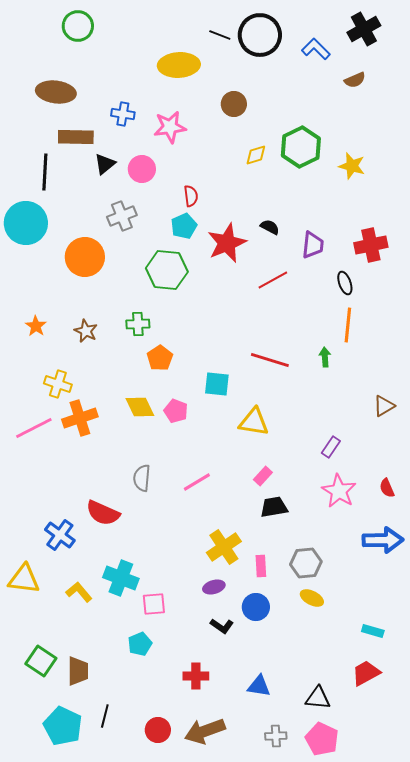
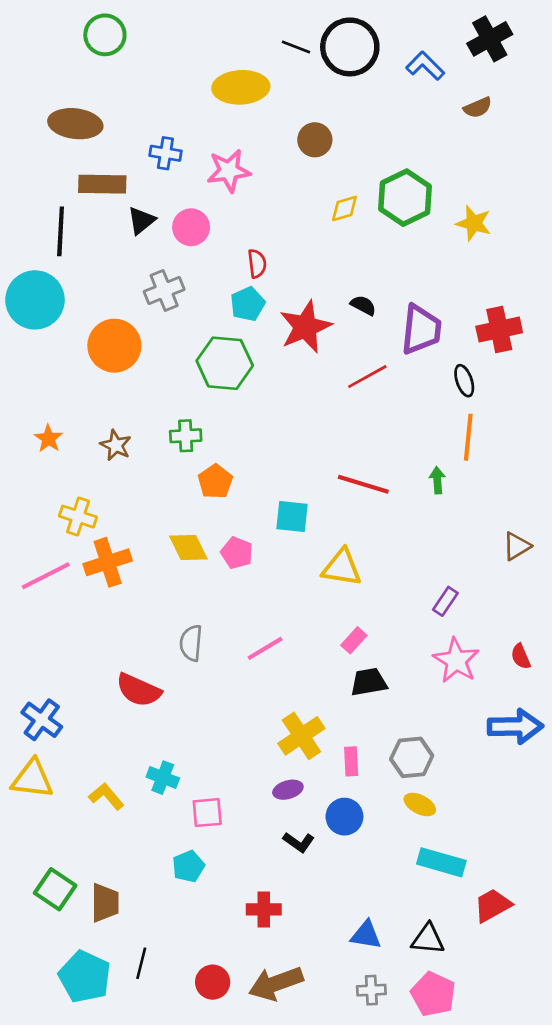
purple trapezoid: (313, 245) -> (421, 330), size x1.4
blue cross: (60, 535) -> (42, 720), moved
cyan cross: (121, 578) -> (163, 778), size x0.7
cyan rectangle: (373, 631) -> (441, 862), moved, size x1.6
blue triangle: (259, 686) -> (366, 935), moved

